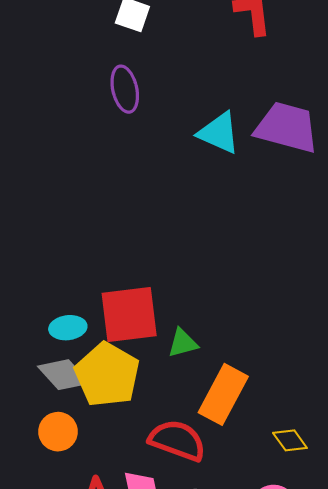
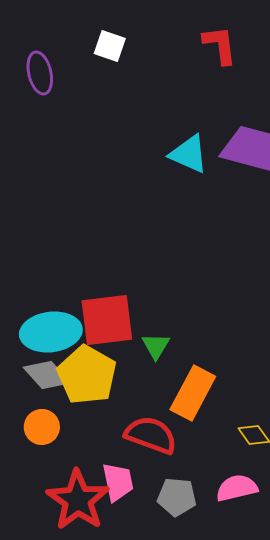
purple ellipse: (125, 89) -> (40, 73), moved
cyan ellipse: (68, 328) -> (51, 332), size x1.8
green triangle: (183, 343) -> (156, 346), turned -44

